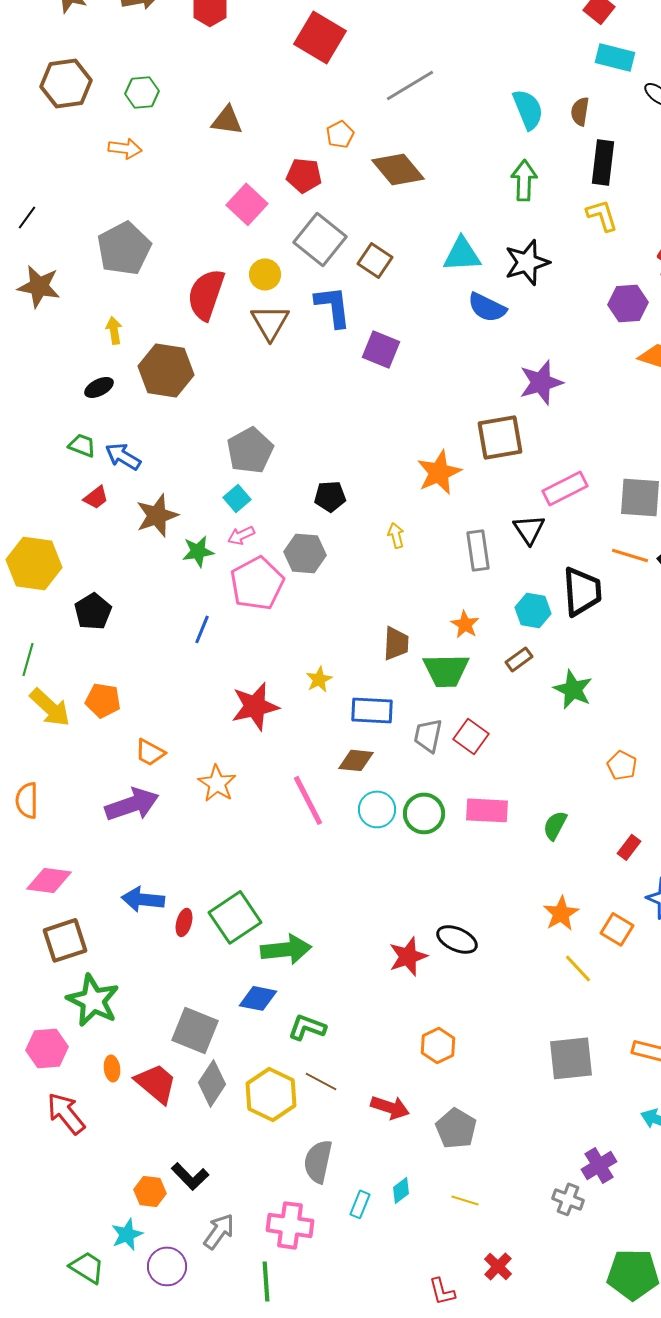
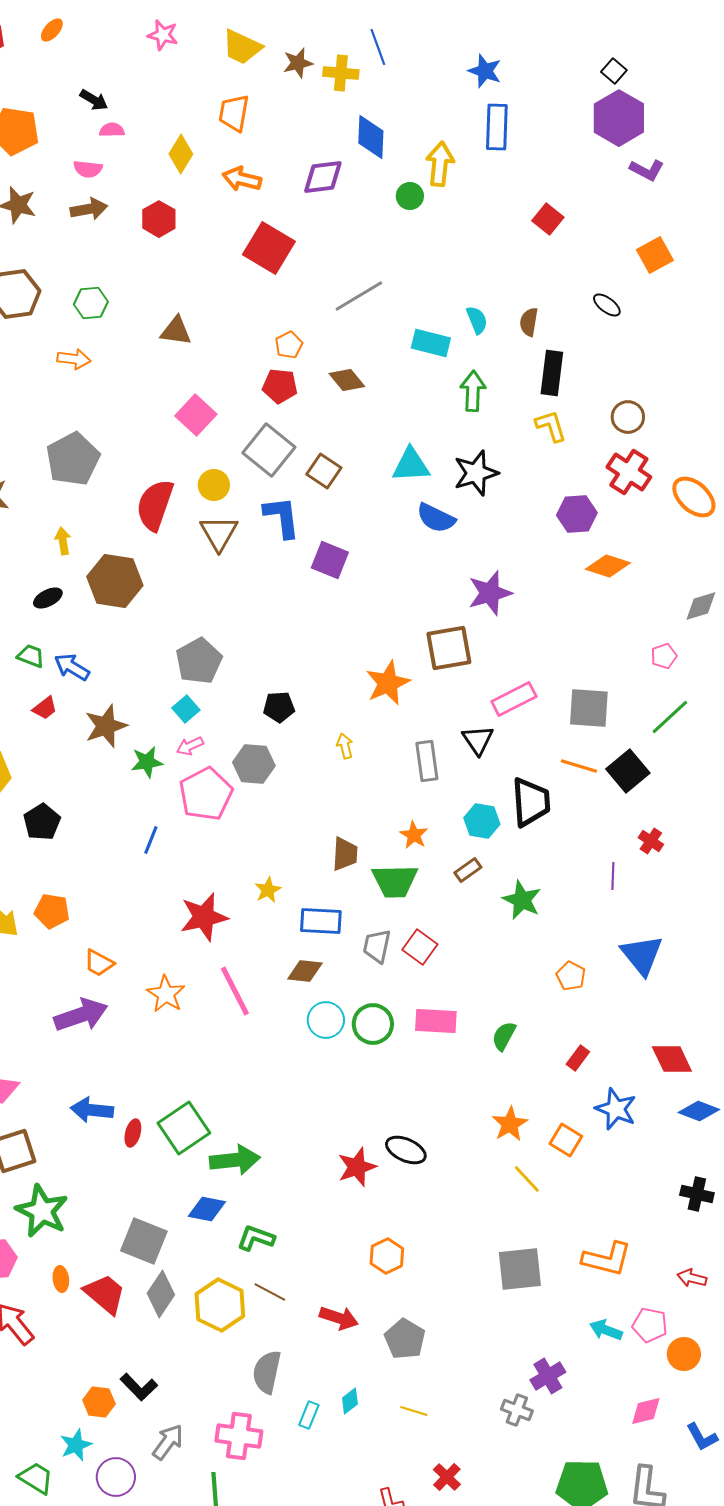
cyan rectangle: (615, 57) -> (431, 343), moved
cyan semicircle: (528, 109) -> (477, 320), size x0.7
brown diamond: (398, 169) -> (347, 380), size x0.7
red pentagon: (304, 175) -> (280, 386), moved
pink line: (308, 800) -> (235, 991), moved

